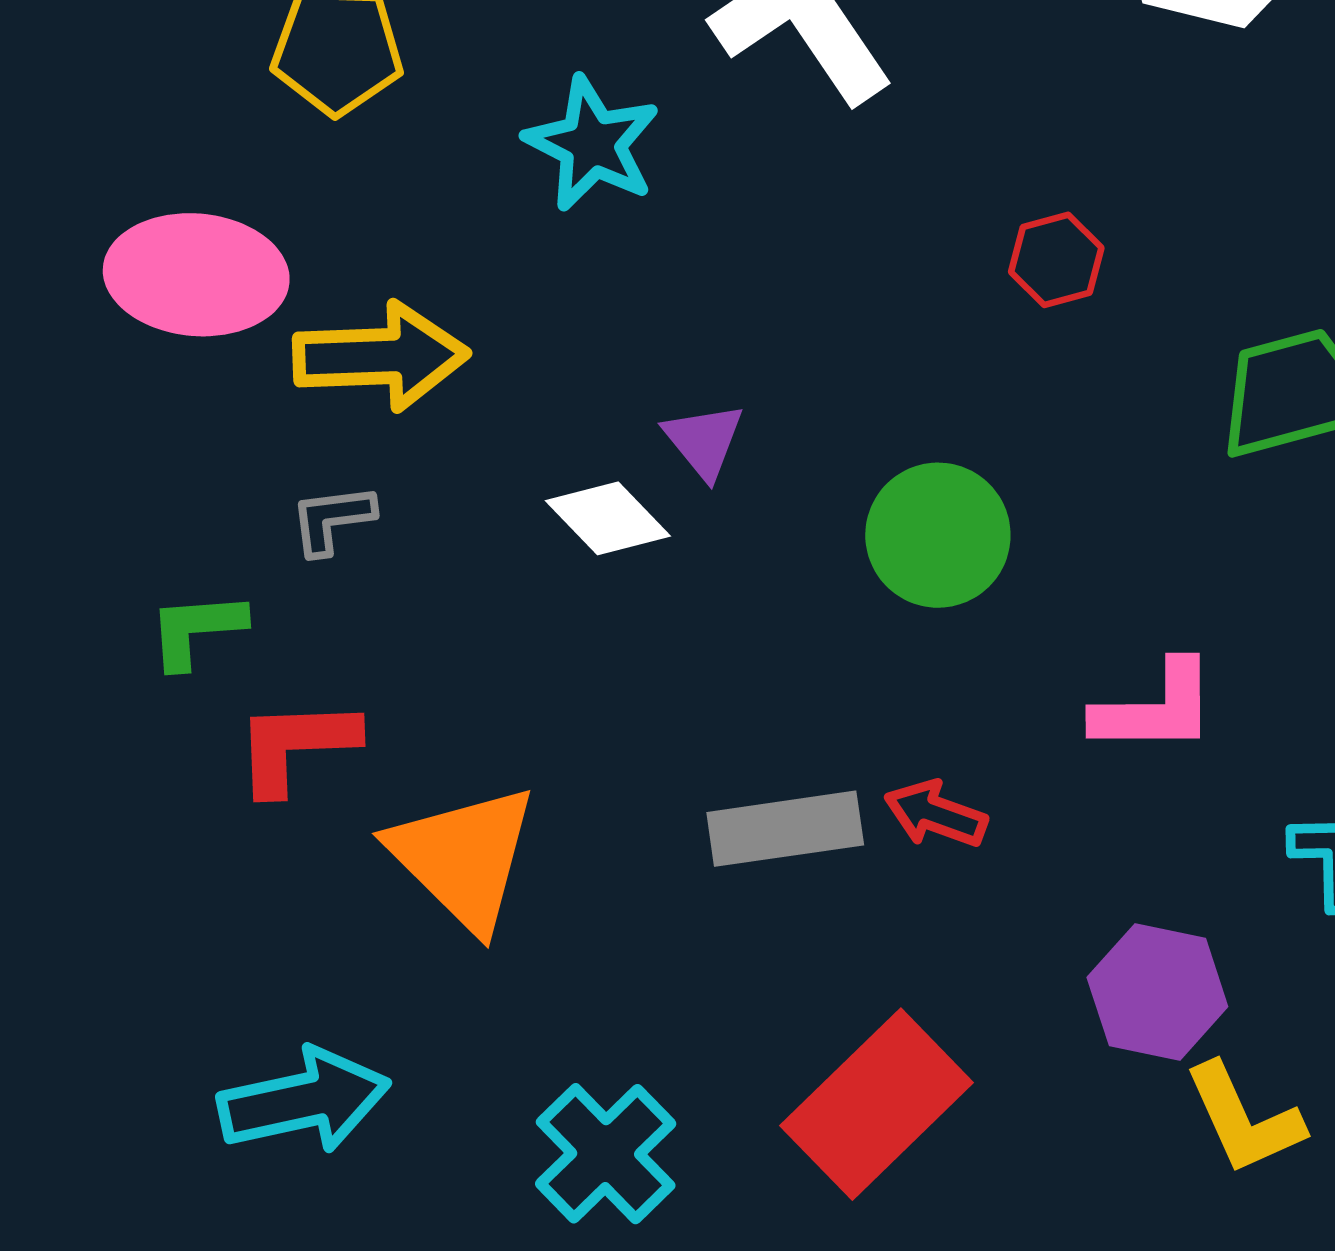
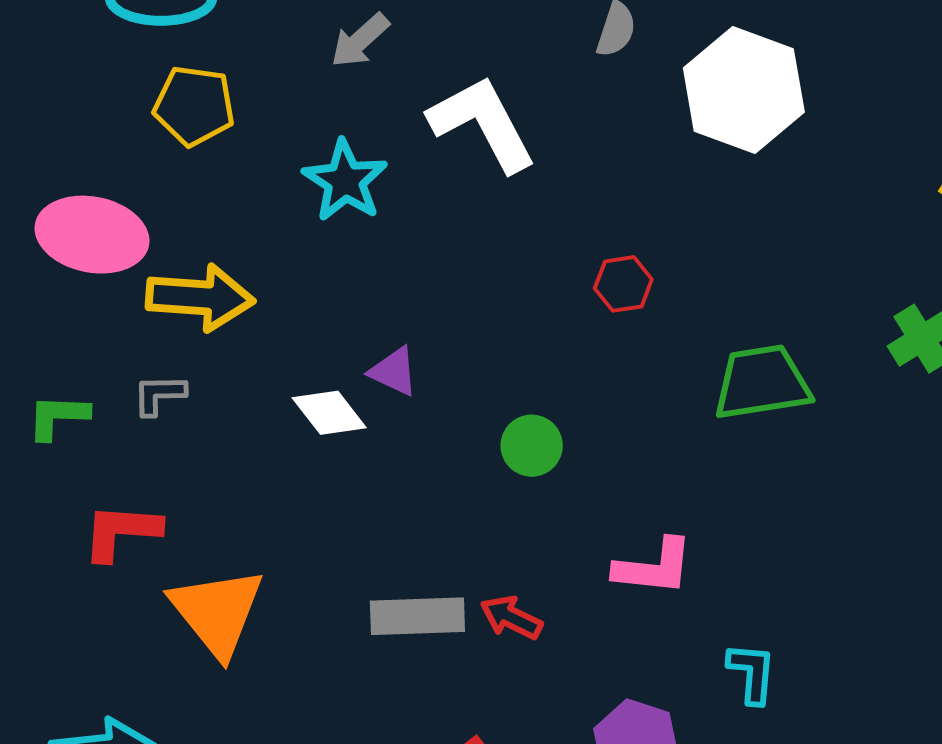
purple triangle: (704, 441) -> (394, 371), turned -32
green circle: (938, 535) -> (532, 446), size x0.7
green L-shape: (196, 630) -> (58, 417), moved

